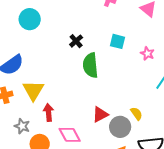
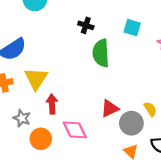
black cross: (76, 41) -> (86, 25), turned -32

